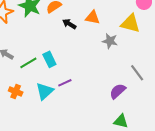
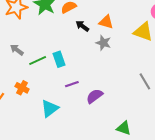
gray star: (110, 41) -> (103, 43), moved
cyan triangle: (45, 91) -> (50, 108), moved
purple semicircle: (118, 91) -> (95, 96), moved

